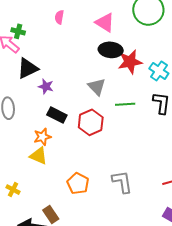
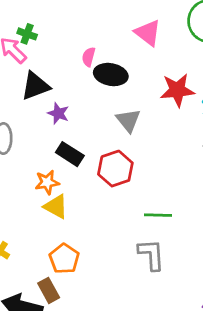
pink semicircle: (59, 17) -> (89, 57), moved
black ellipse: (111, 50) -> (111, 75), moved
green line: (125, 104) -> (158, 215), moved
yellow triangle: (39, 156) -> (56, 207), moved
orange pentagon: (78, 183) -> (64, 259), moved

